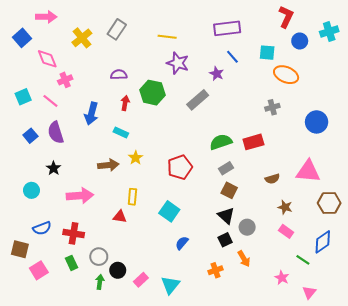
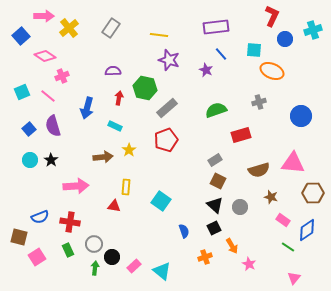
yellow cross: (82, 38) -> (69, 28), moved
pink diamond: (47, 59) -> (45, 56), turned -35
gray rectangle: (198, 100) -> (167, 108), moved
green semicircle: (221, 142) -> (216, 110), moved
red pentagon: (180, 167) -> (166, 140), moved
brown semicircle: (272, 179) -> (259, 170), size x1.5
cyan circle: (31, 190) -> (30, 160), moved
gray circle: (247, 227) -> (240, 207), moved
pink rectangle: (286, 231) -> (283, 220), moved
blue semicircle: (182, 243) -> (184, 231), moved, turned 120
pink star: (282, 278) -> (249, 264), moved
cyan triangle: (170, 285) -> (162, 271), turned -30

